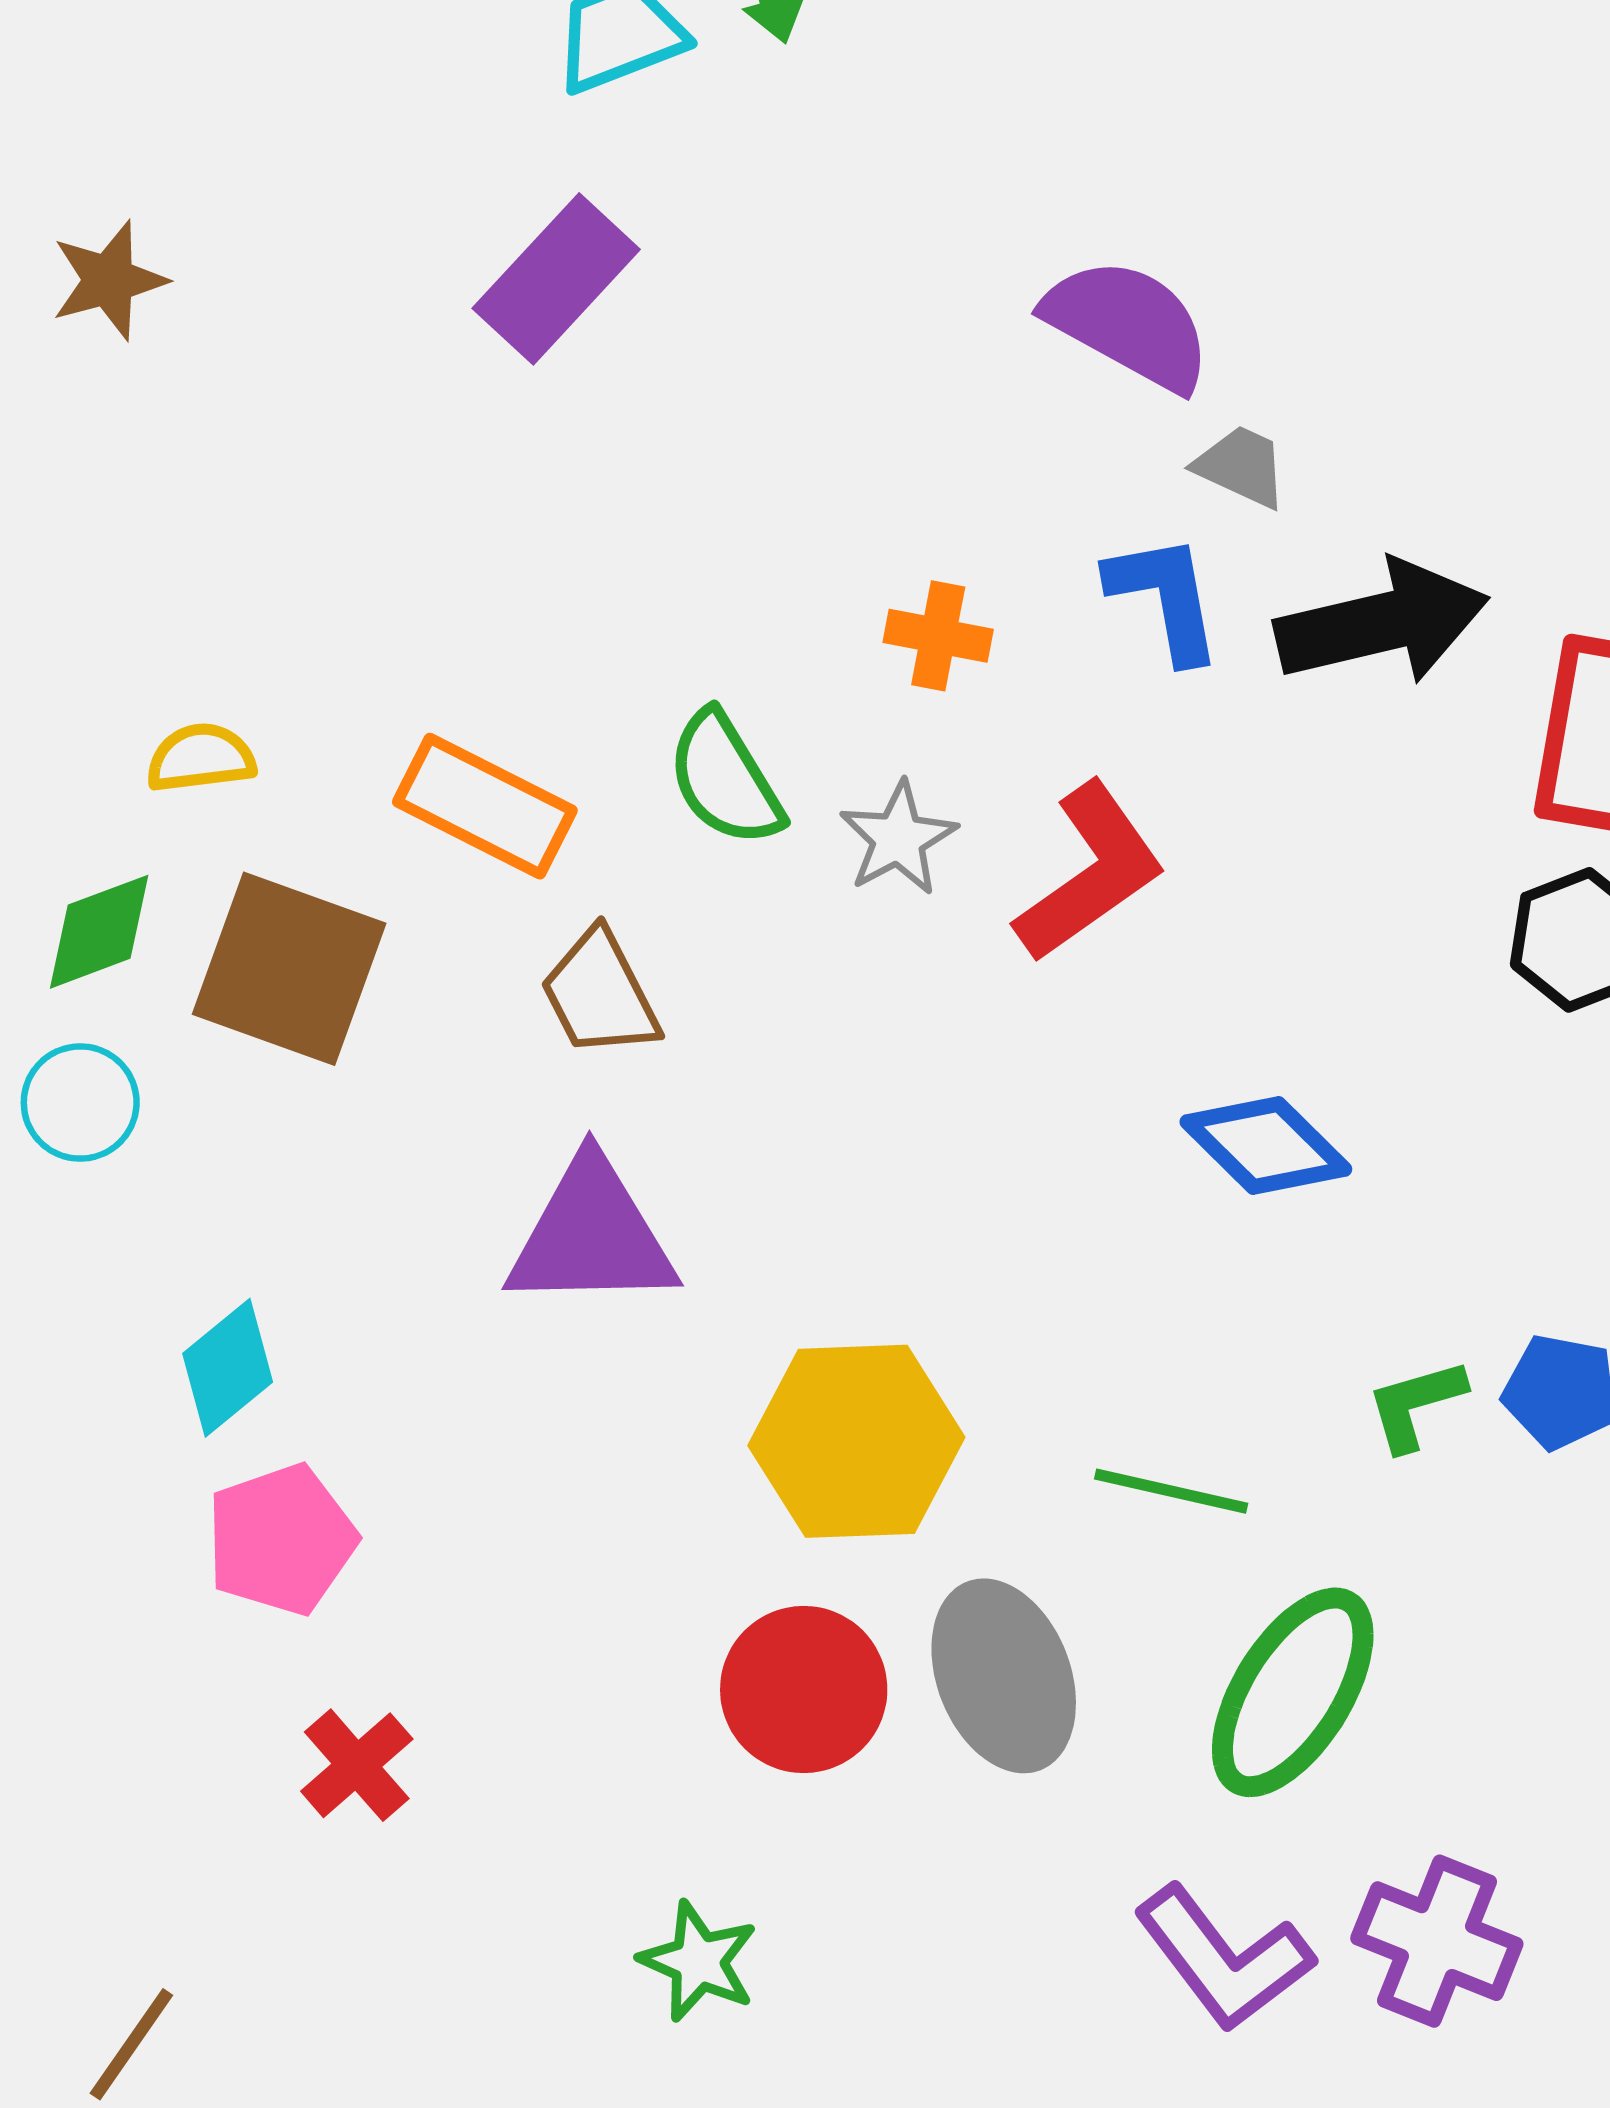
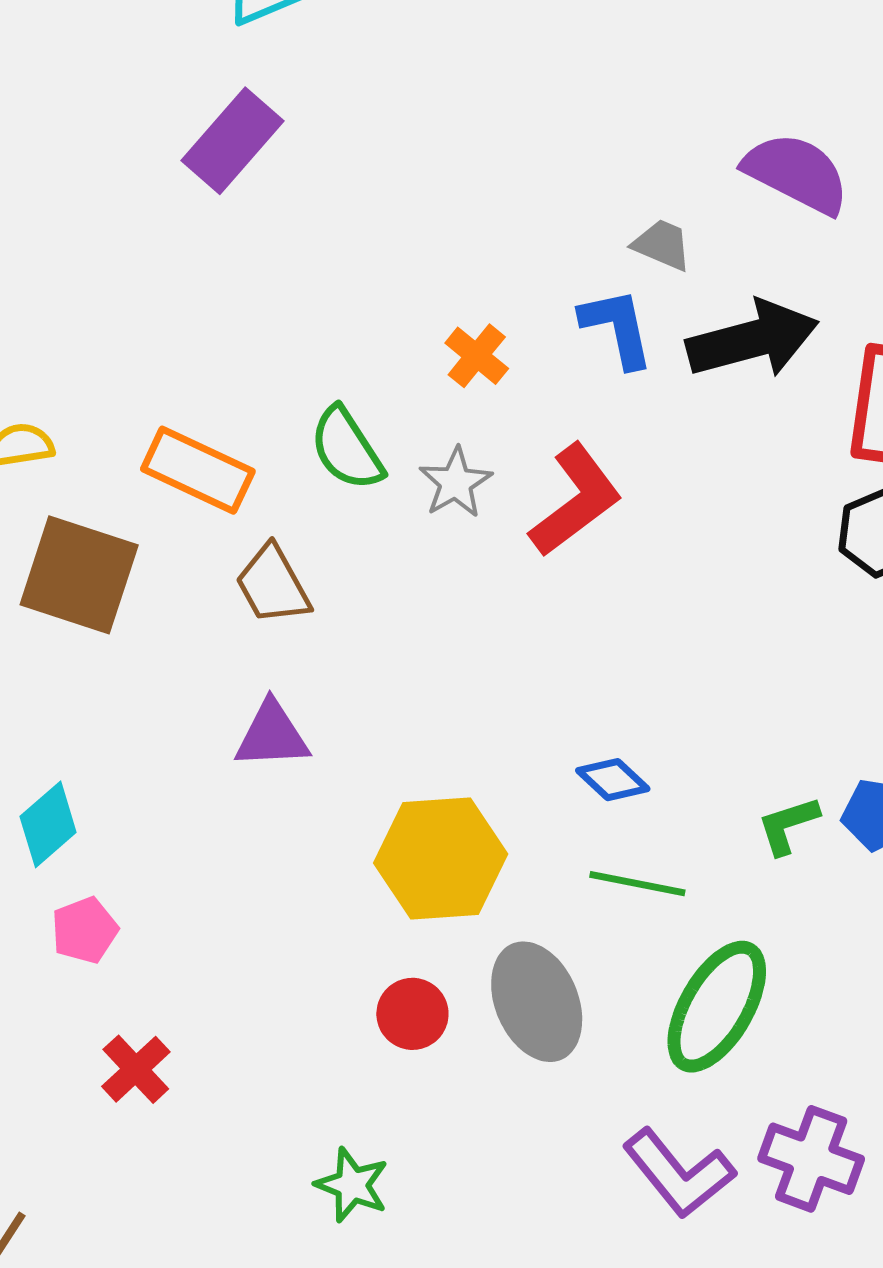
purple semicircle: (1128, 324) -> (797, 173), moved
orange cross: (938, 636) -> (477, 356), turned 30
blue diamond: (1266, 1145) -> (613, 780), moved, size x0.7
purple triangle: (591, 1235) -> (272, 735), size x0.7
pink pentagon: (281, 1540) -> (85, 930), size x0.7
red circle: (804, 1690) -> (412, 1014), size x0.7

